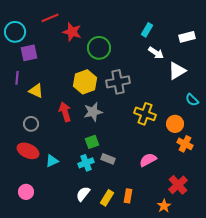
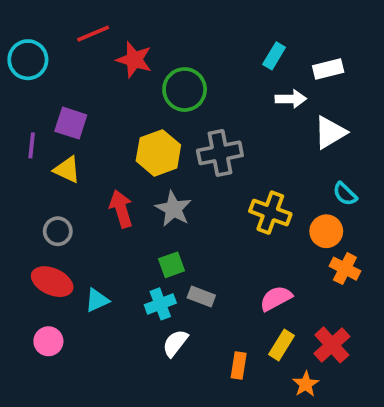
white rectangle: (187, 37) -> (328, 69), moved
purple square: (29, 53) -> (71, 123), moved, turned 30
white arrow: (156, 53) -> (291, 99), turned -35
cyan semicircle: (192, 100) -> (345, 194), moved
gray star: (93, 112) -> (173, 209), turned -30
pink circle: (26, 192) -> (48, 341), moved
white semicircle: (83, 194) -> (175, 343), moved
yellow rectangle: (107, 198) -> (282, 345), moved

